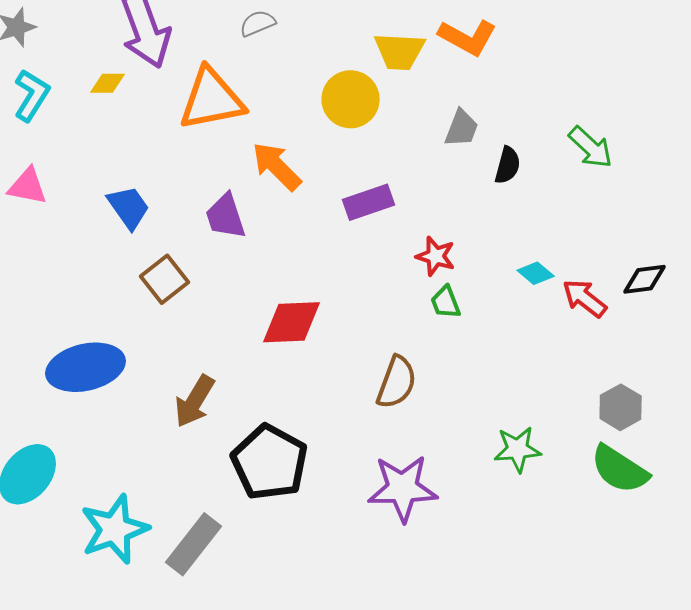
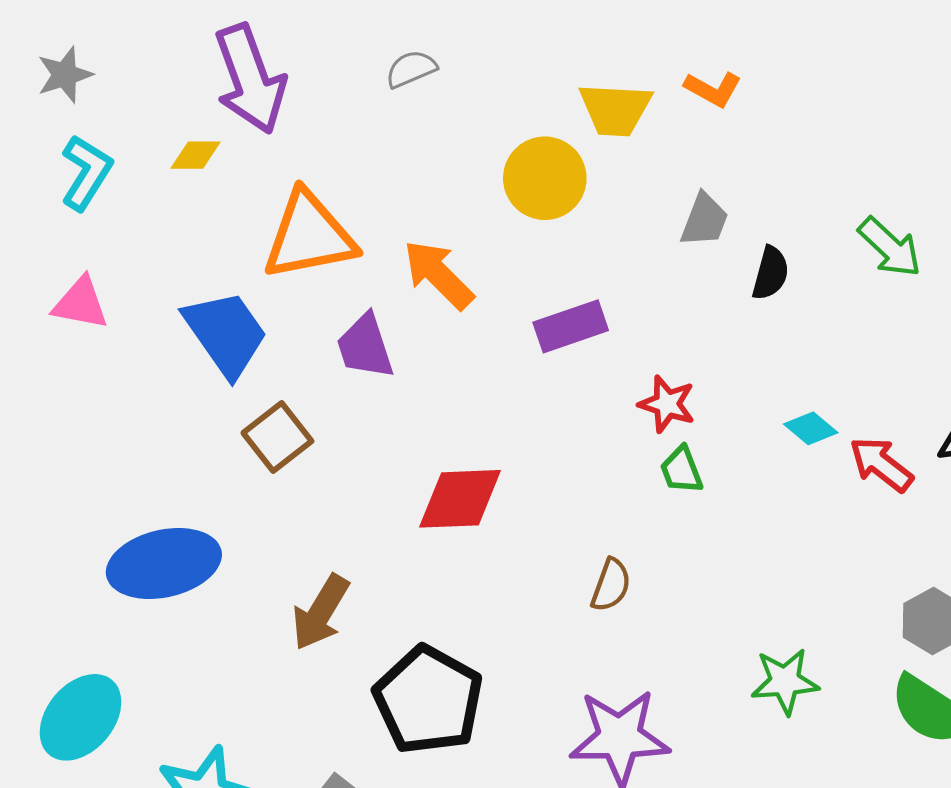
orange L-shape: (468, 37) -> (713, 89), size x0.7
orange triangle: (212, 99) -> (309, 236), moved
blue trapezoid: (129, 207) -> (226, 333), size x1.4
brown semicircle: (397, 382) -> (611, 585), size x0.7

